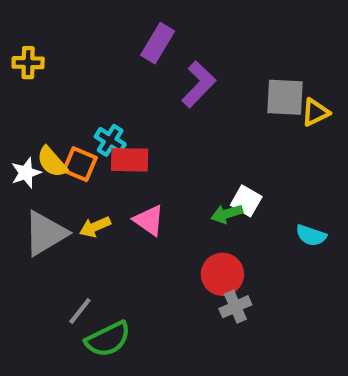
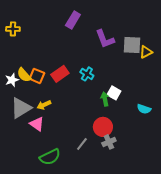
purple L-shape: (199, 84) -> (105, 39), moved, turned 115
cyan cross: (110, 140) -> (87, 74), moved
red rectangle: (130, 160) -> (60, 74), turned -36
green arrow: (227, 214) -> (105, 99), turned 96
pink triangle: (149, 220) -> (37, 124), moved
gray line: (80, 311) -> (82, 144), moved

